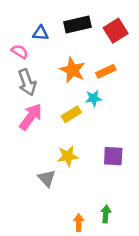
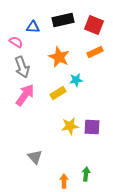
red square: (116, 31) -> (94, 25), turned -36
orange rectangle: (106, 71) -> (95, 52), moved
yellow star: (68, 156) -> (70, 126), moved
gray triangle: (47, 178) -> (35, 157), moved

